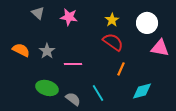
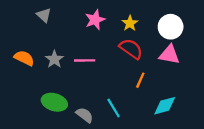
pink star: (69, 17) -> (95, 20), moved, turned -30
pink triangle: (160, 48) -> (169, 55), moved
pink line: (73, 64) -> (85, 60), moved

